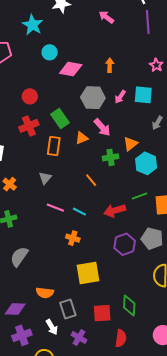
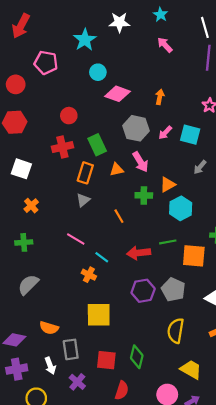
gray triangle: (45, 178) -> (83, 200), moved
cyan line: (79, 212) -> (102, 257), moved

